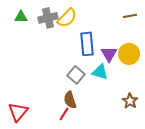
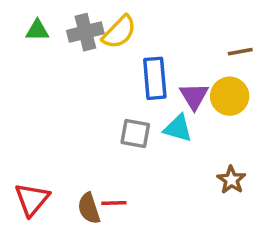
brown line: (130, 16) -> (240, 52), moved
gray square: (76, 75) -> (135, 134), turned -30
brown semicircle: (70, 100) -> (89, 208), moved
red line: (64, 114) -> (114, 203), turned 56

